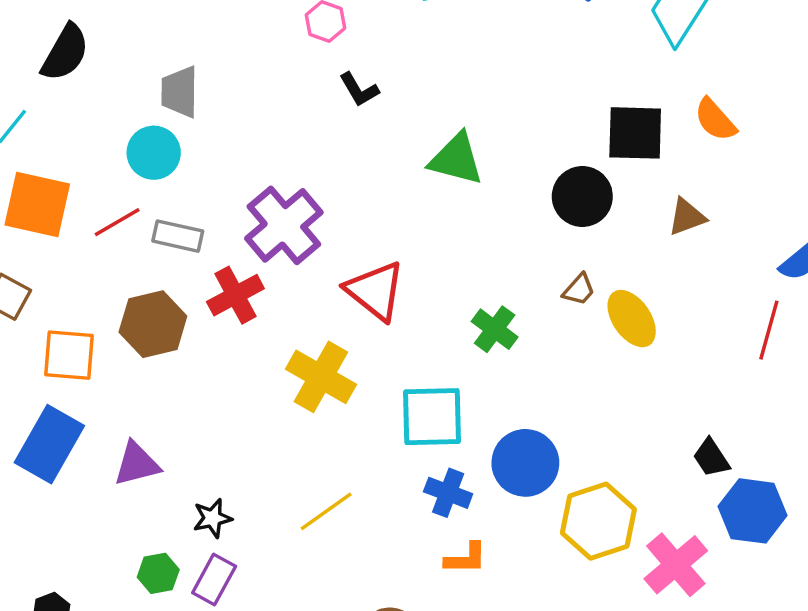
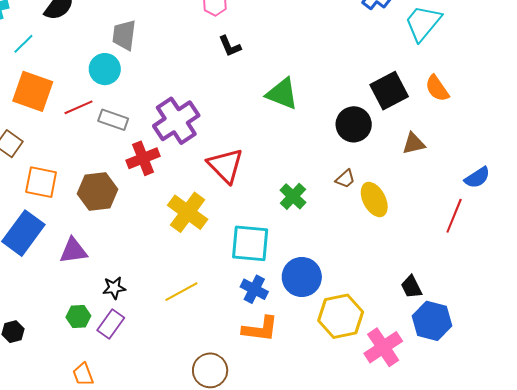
black square: (635, 133) -> (389, 91), turned -36
brown hexagon: (153, 324) -> (98, 192), moved
orange L-shape: (466, 558) -> (260, 329), size x1.4

